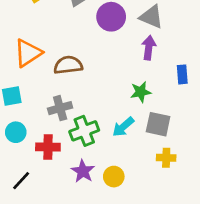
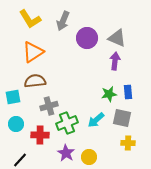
orange triangle: (28, 53) -> (33, 52), moved
brown semicircle: (68, 65) -> (35, 81), moved
blue rectangle: (182, 74) -> (128, 92), moved

